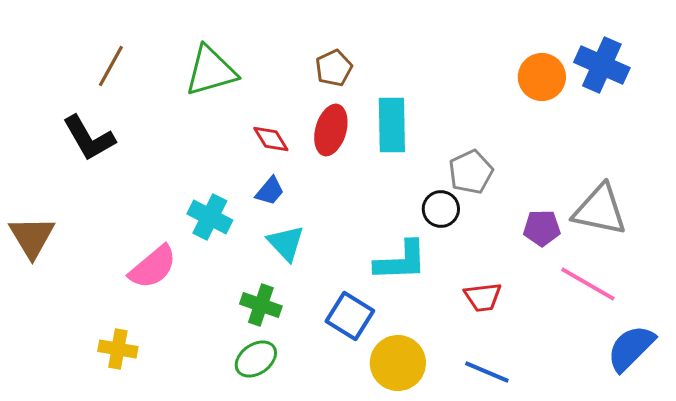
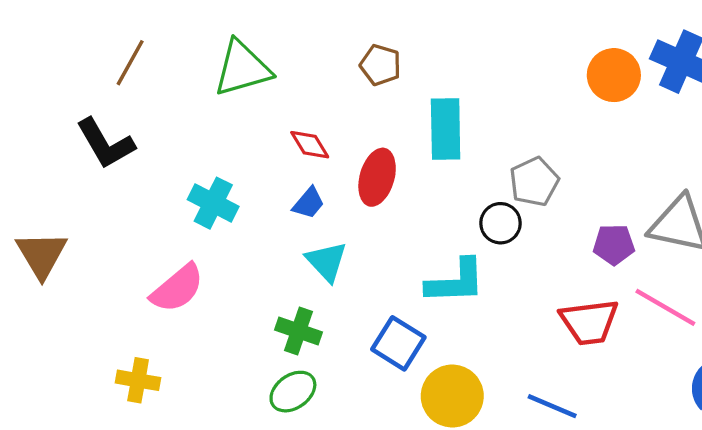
brown pentagon: (334, 68) -> (380, 65), turned -30
red ellipse: (331, 130) -> (377, 177), moved
cyan cross: (210, 217) -> (213, 203), moved
red trapezoid: (483, 297) -> (589, 322), moved, size x1.4

